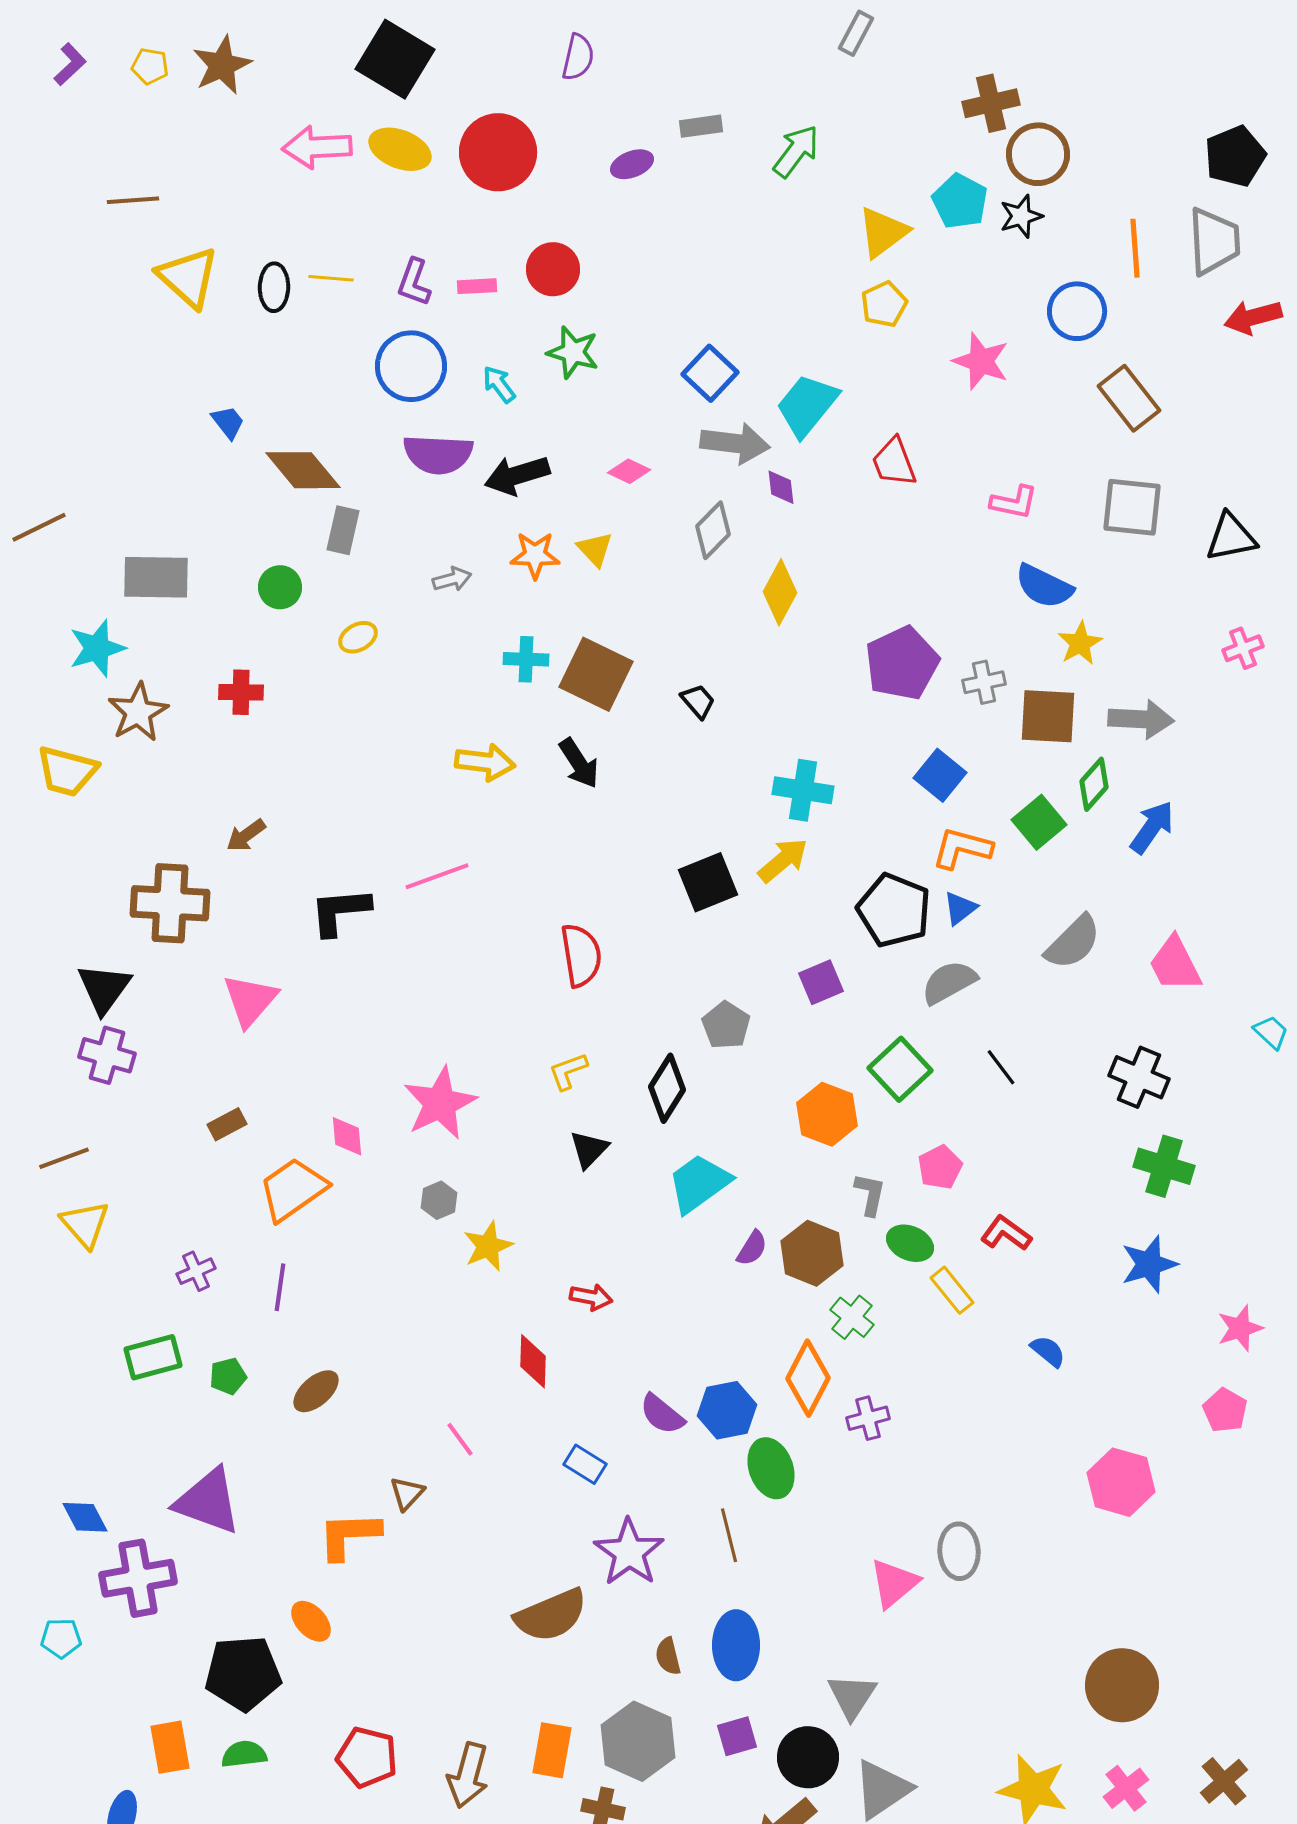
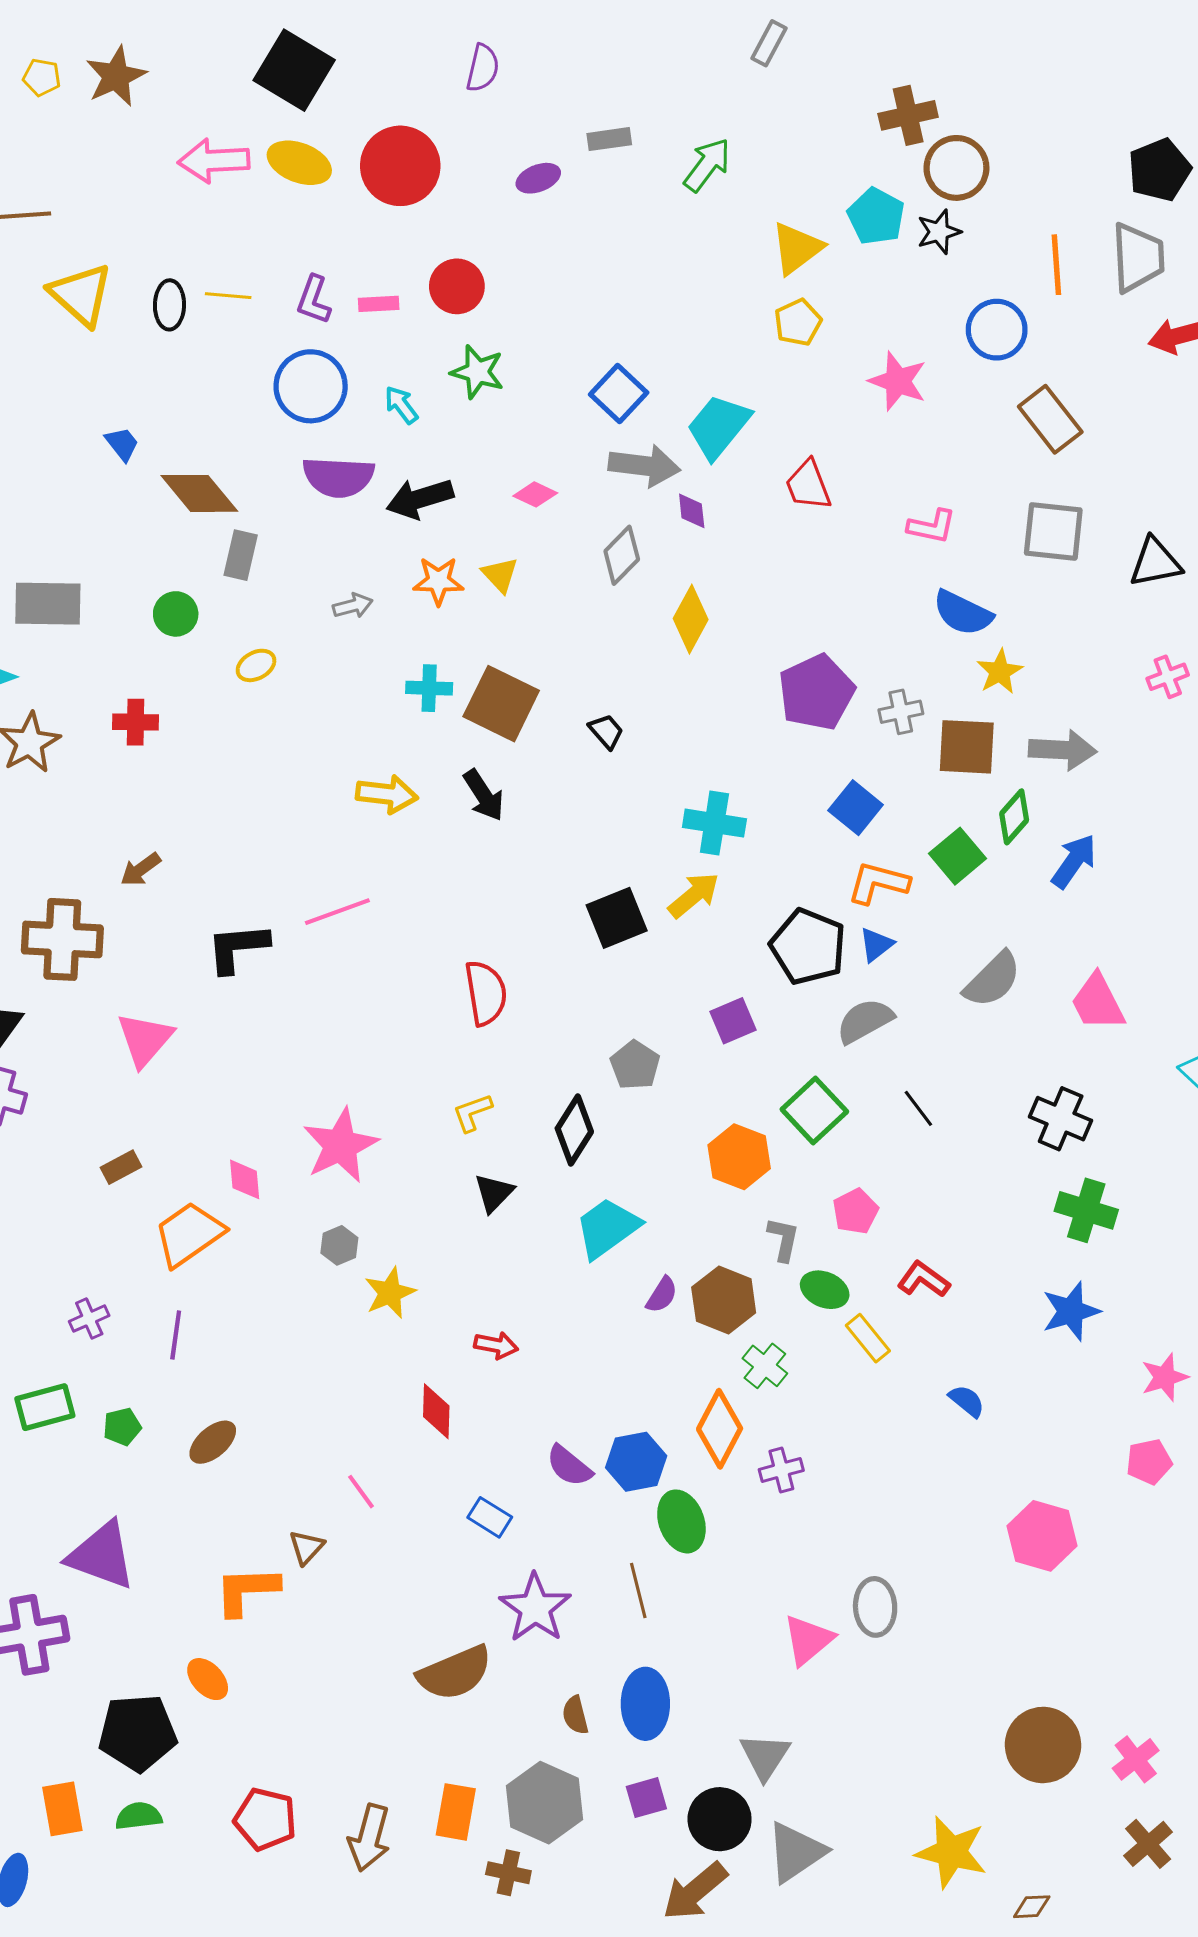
pink pentagon: (1225, 1410) -> (1149, 1462), turned 30
pink cross: (1126, 1788) -> (1136, 1759), moved

